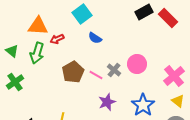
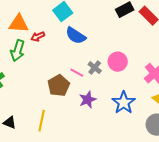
blue semicircle: (95, 38) -> (76, 36), size x1.5
brown pentagon: (73, 72) -> (59, 86), moved

